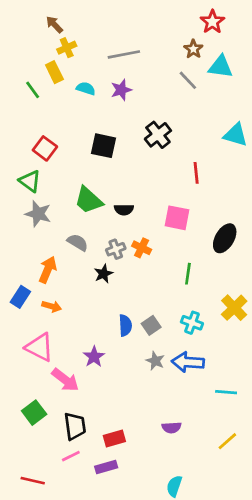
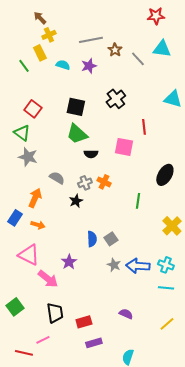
red star: (212, 22) -> (156, 16), turned 30
brown star: (193, 49) -> (115, 50), moved
green trapezoid: (89, 200) -> (77, 134), moved
pink square: (177, 218) -> (124, 147), moved
cyan cross: (192, 323) -> (166, 265), moved
green square: (34, 413) -> (15, 307), moved
purple semicircle: (172, 428) -> (126, 314), turned -152
pink line: (71, 456) -> (43, 340), moved
purple rectangle: (106, 467) -> (94, 343), moved

